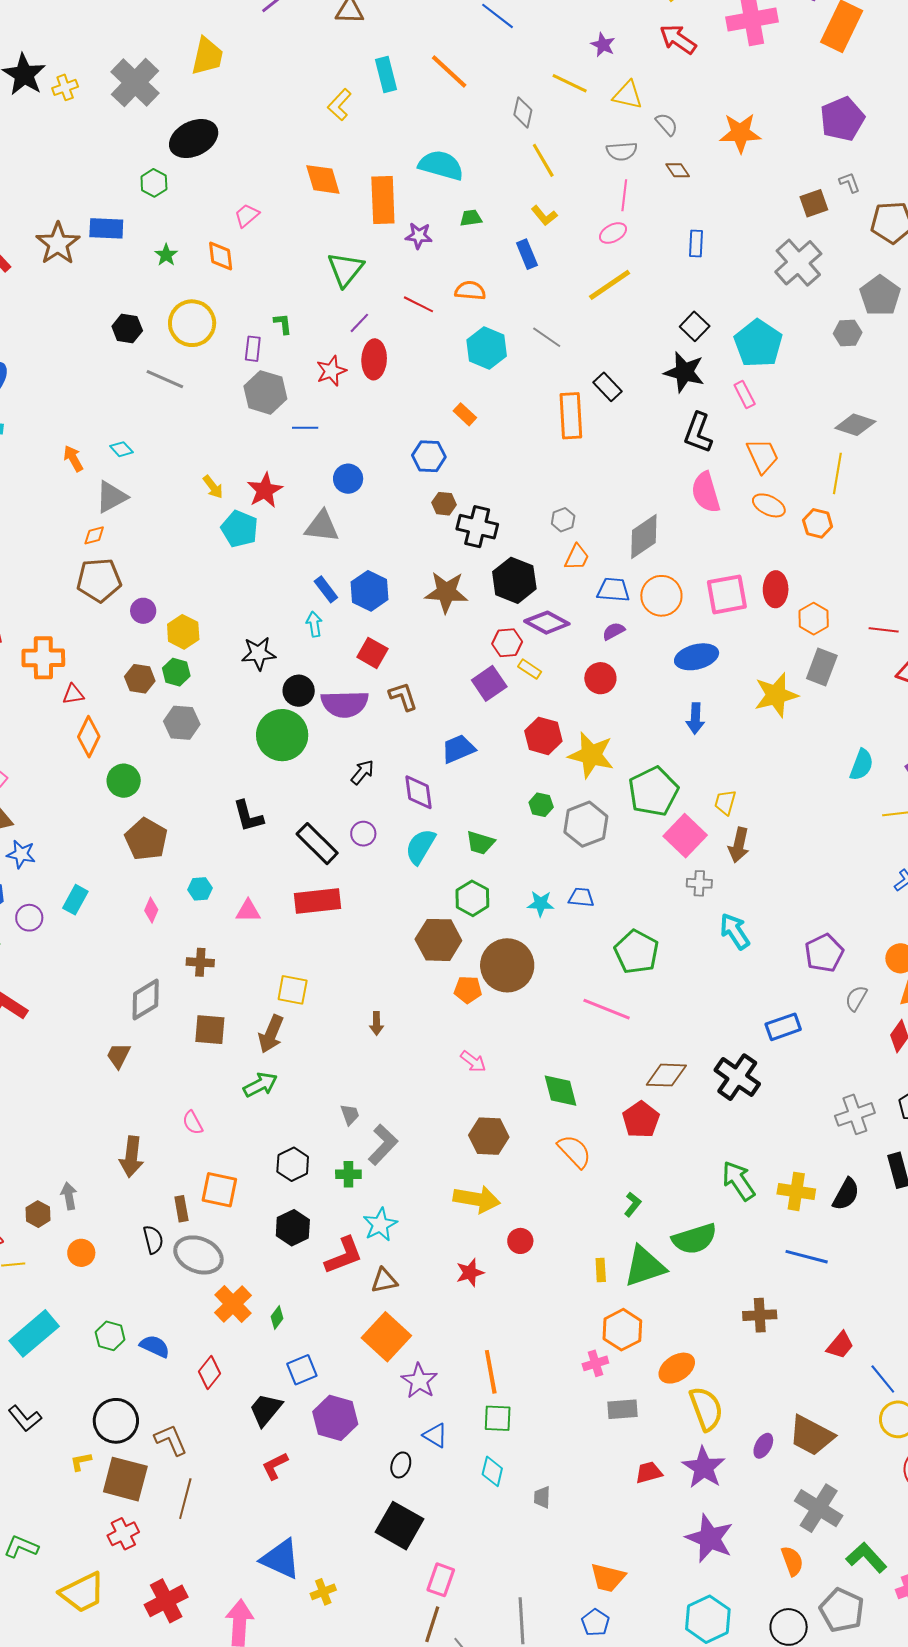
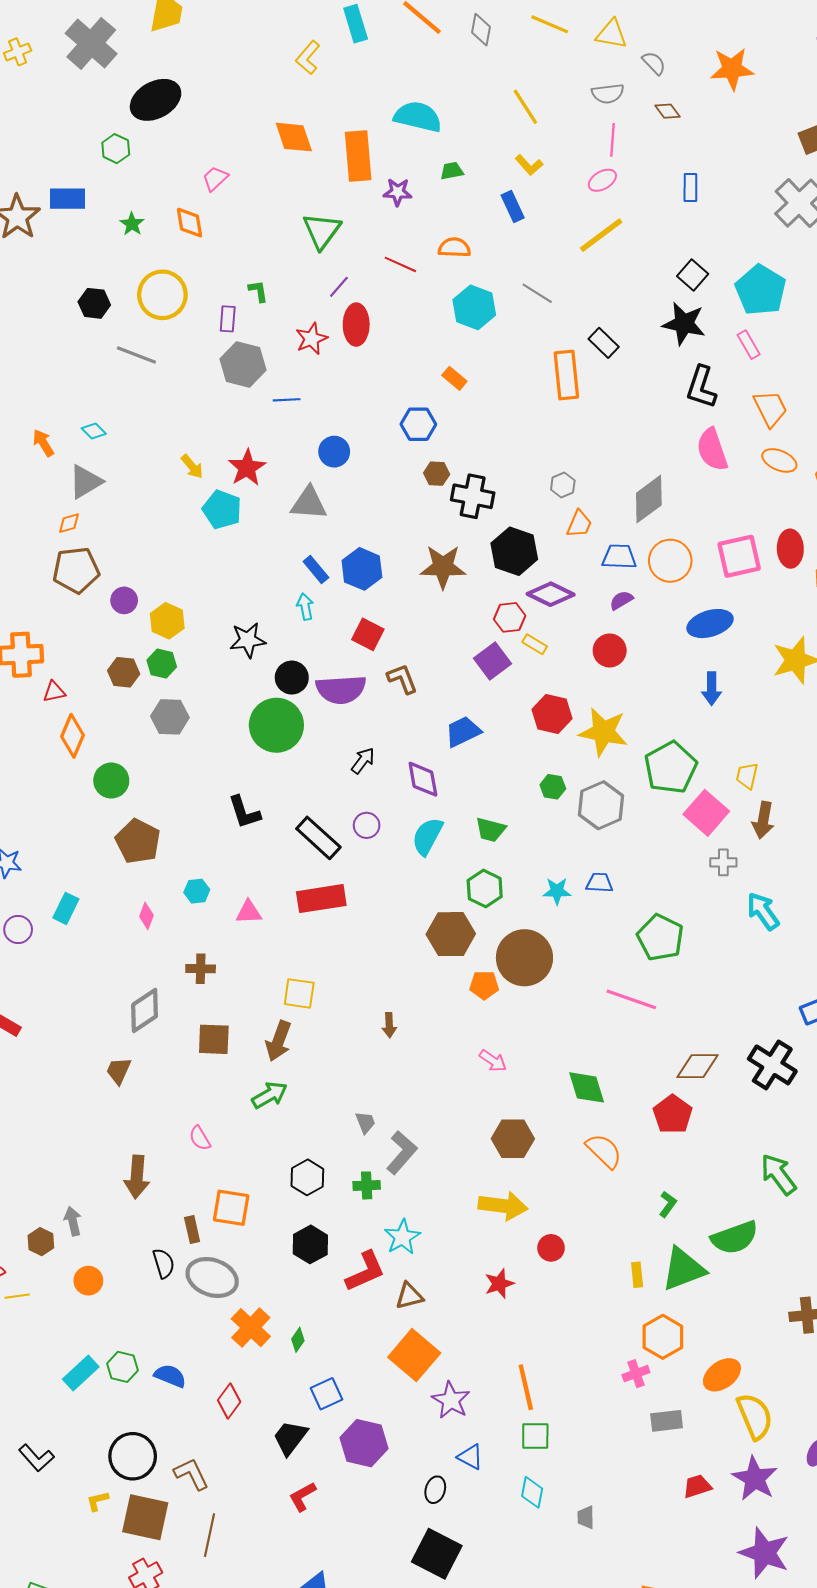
gray diamond: (523, 112) -> (481, 30), moved
cyan rectangle: (34, 1333) -> (81, 1373), moved, size x0.7

